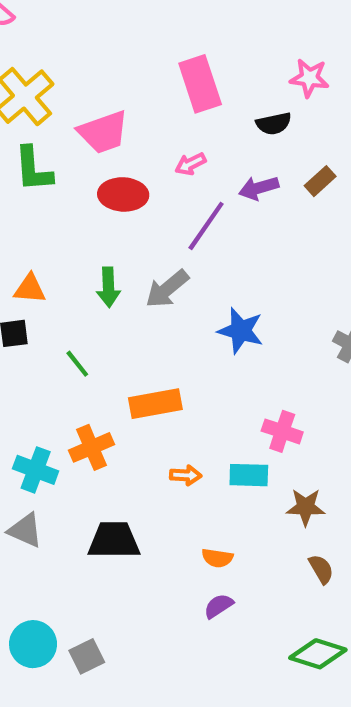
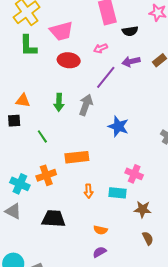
black semicircle: (274, 124) -> (130, 31), moved
gray arrow: (167, 289) -> (86, 105), turned 145
orange arrow: (186, 475) -> (89, 191), turned 80

